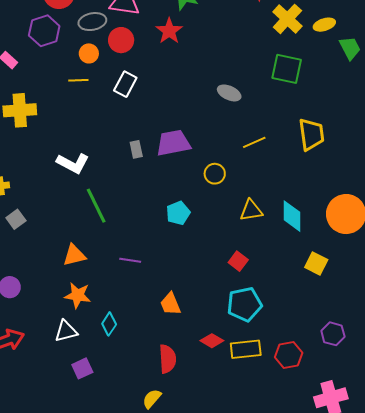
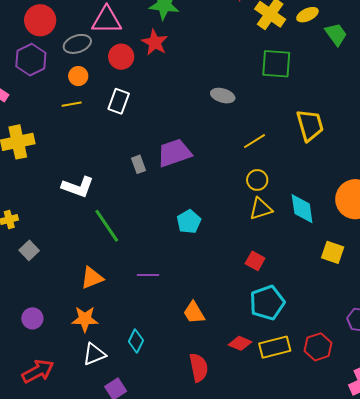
red circle: (121, 40) -> (121, 57), moved
yellow circle: (215, 174) -> (257, 180), moved
orange star: (78, 295) -> (85, 319), moved

